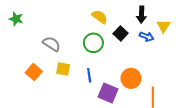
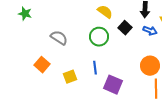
yellow square: (63, 69) -> (70, 77), moved, turned -32
orange circle: (131, 78) -> (150, 66), moved

